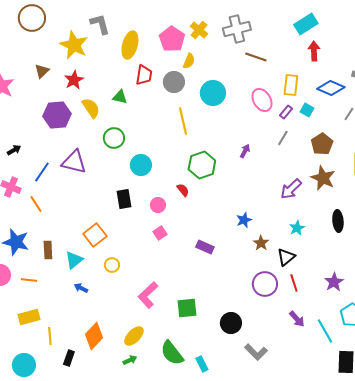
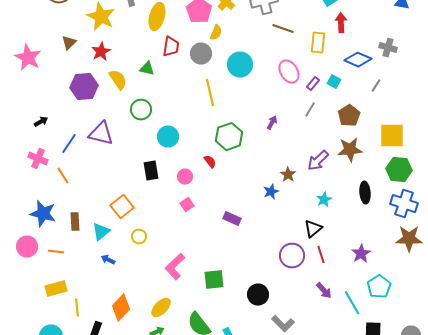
yellow rectangle: (291, 85) -> (318, 43), moved
brown star: (323, 178) -> (350, 150), turned -30
brown star: (261, 243) -> (288, 175), moved

